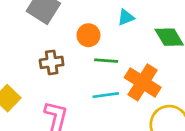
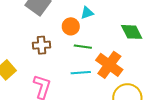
cyan triangle: (126, 17) -> (87, 13), moved

